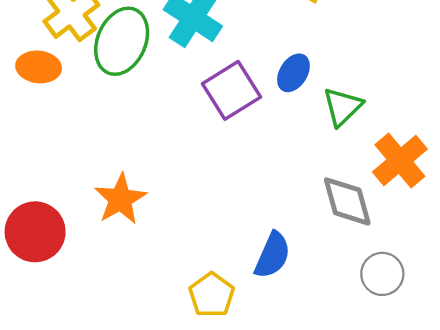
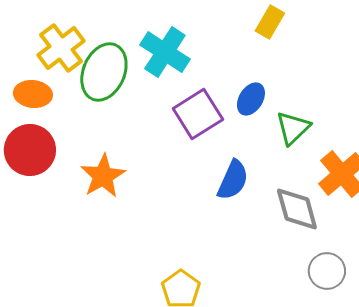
orange star: (120, 199) -> (103, 176), moved
red circle: (35, 232) -> (30, 150), moved
blue semicircle: (272, 255) -> (233, 180), moved

